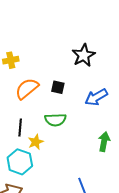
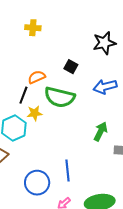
orange semicircle: (27, 89) -> (37, 77), moved, size x0.7
green semicircle: (55, 120) -> (60, 97), size x1.4

